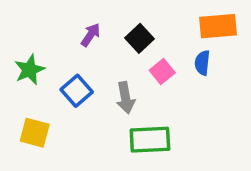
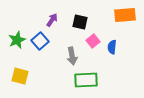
black square: (139, 38) -> (80, 22), turned -35
blue semicircle: (202, 63) -> (112, 47), moved
blue square: (77, 91) -> (40, 41), moved

